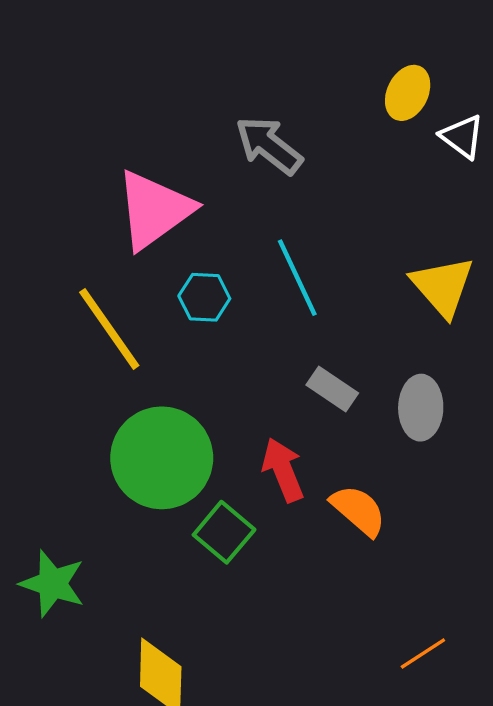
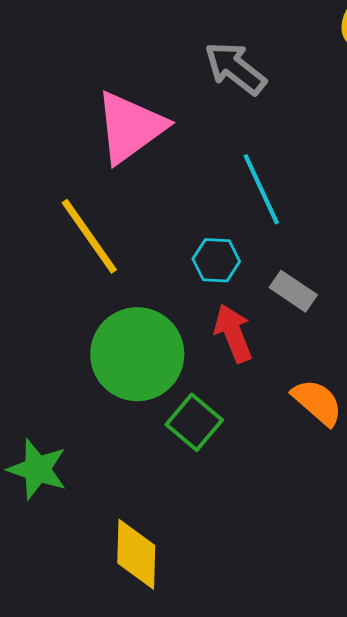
cyan hexagon: (204, 297) -> (216, 260), moved
red arrow: (283, 470) -> (233, 333), moved

